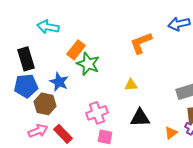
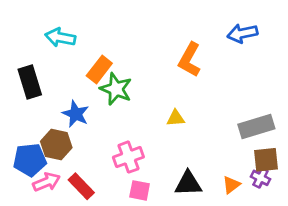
orange L-shape: (141, 43) -> (190, 60), turned -40
blue pentagon: (26, 86) -> (30, 160), moved
black triangle: (140, 118) -> (188, 183), moved

